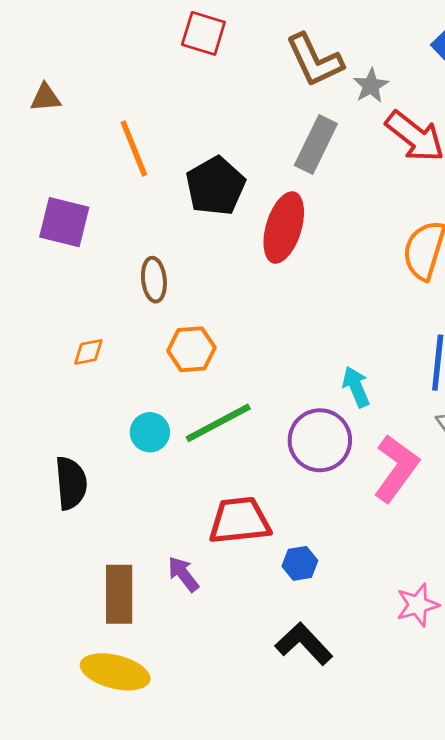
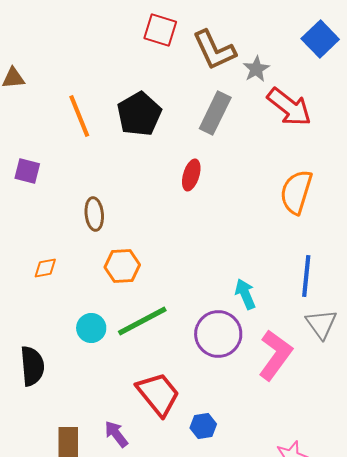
red square: (203, 33) -> (160, 30), moved
black pentagon: (215, 186) -> (139, 114), moved
purple square: (64, 222) -> (27, 171), size x0.7
red ellipse: (284, 227) -> (191, 175), size x0.6
red trapezoid: (240, 521) -> (158, 394), turned 57

